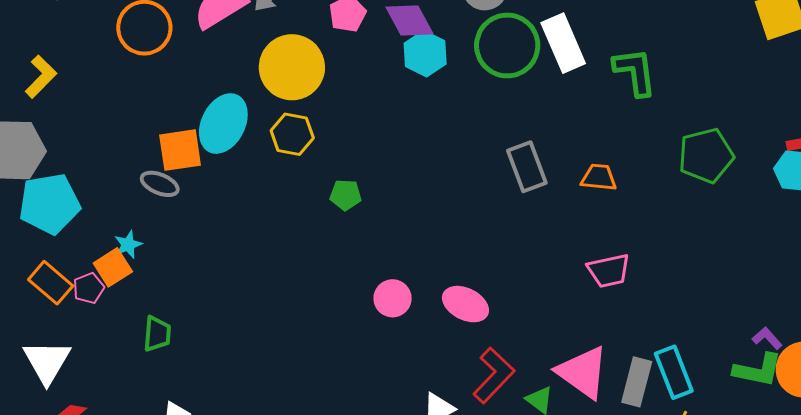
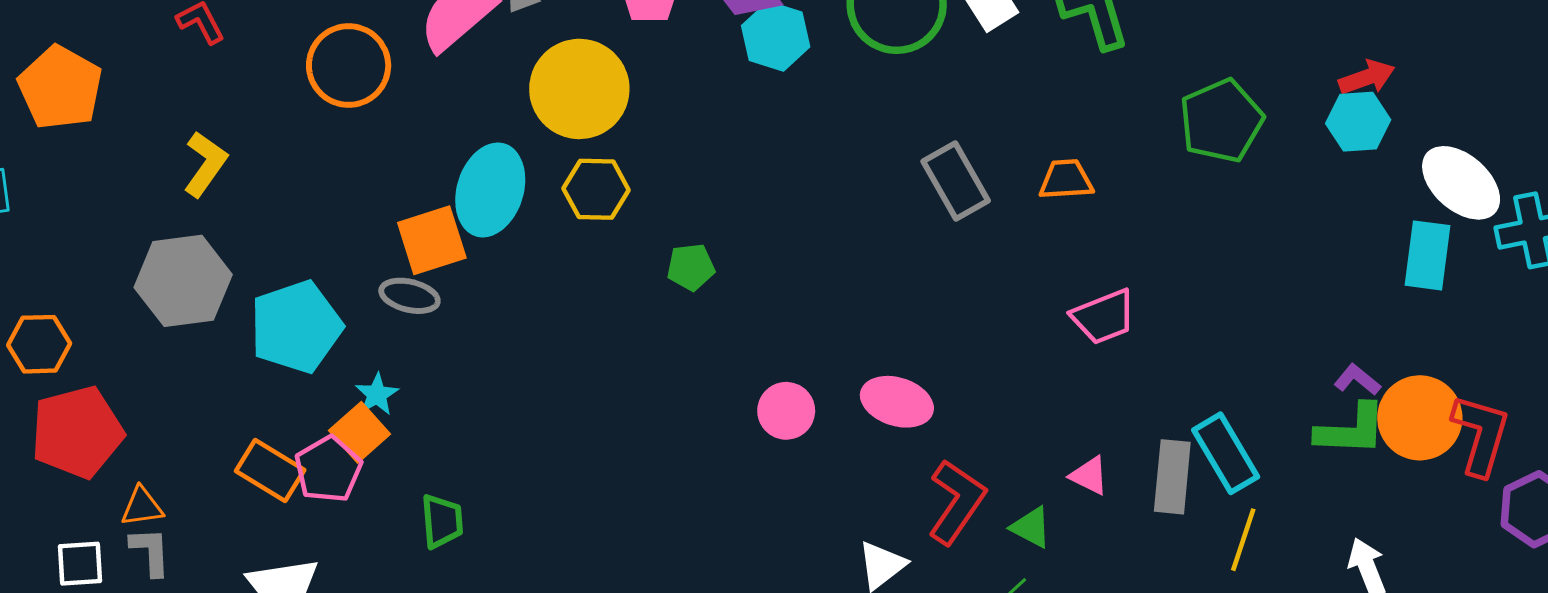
cyan pentagon: (49, 204) -> (296, 327), moved
pink pentagon: (89, 288) -> (328, 469), size x1.4
pink triangle: (583, 372) -> (1089, 476), size x0.5

